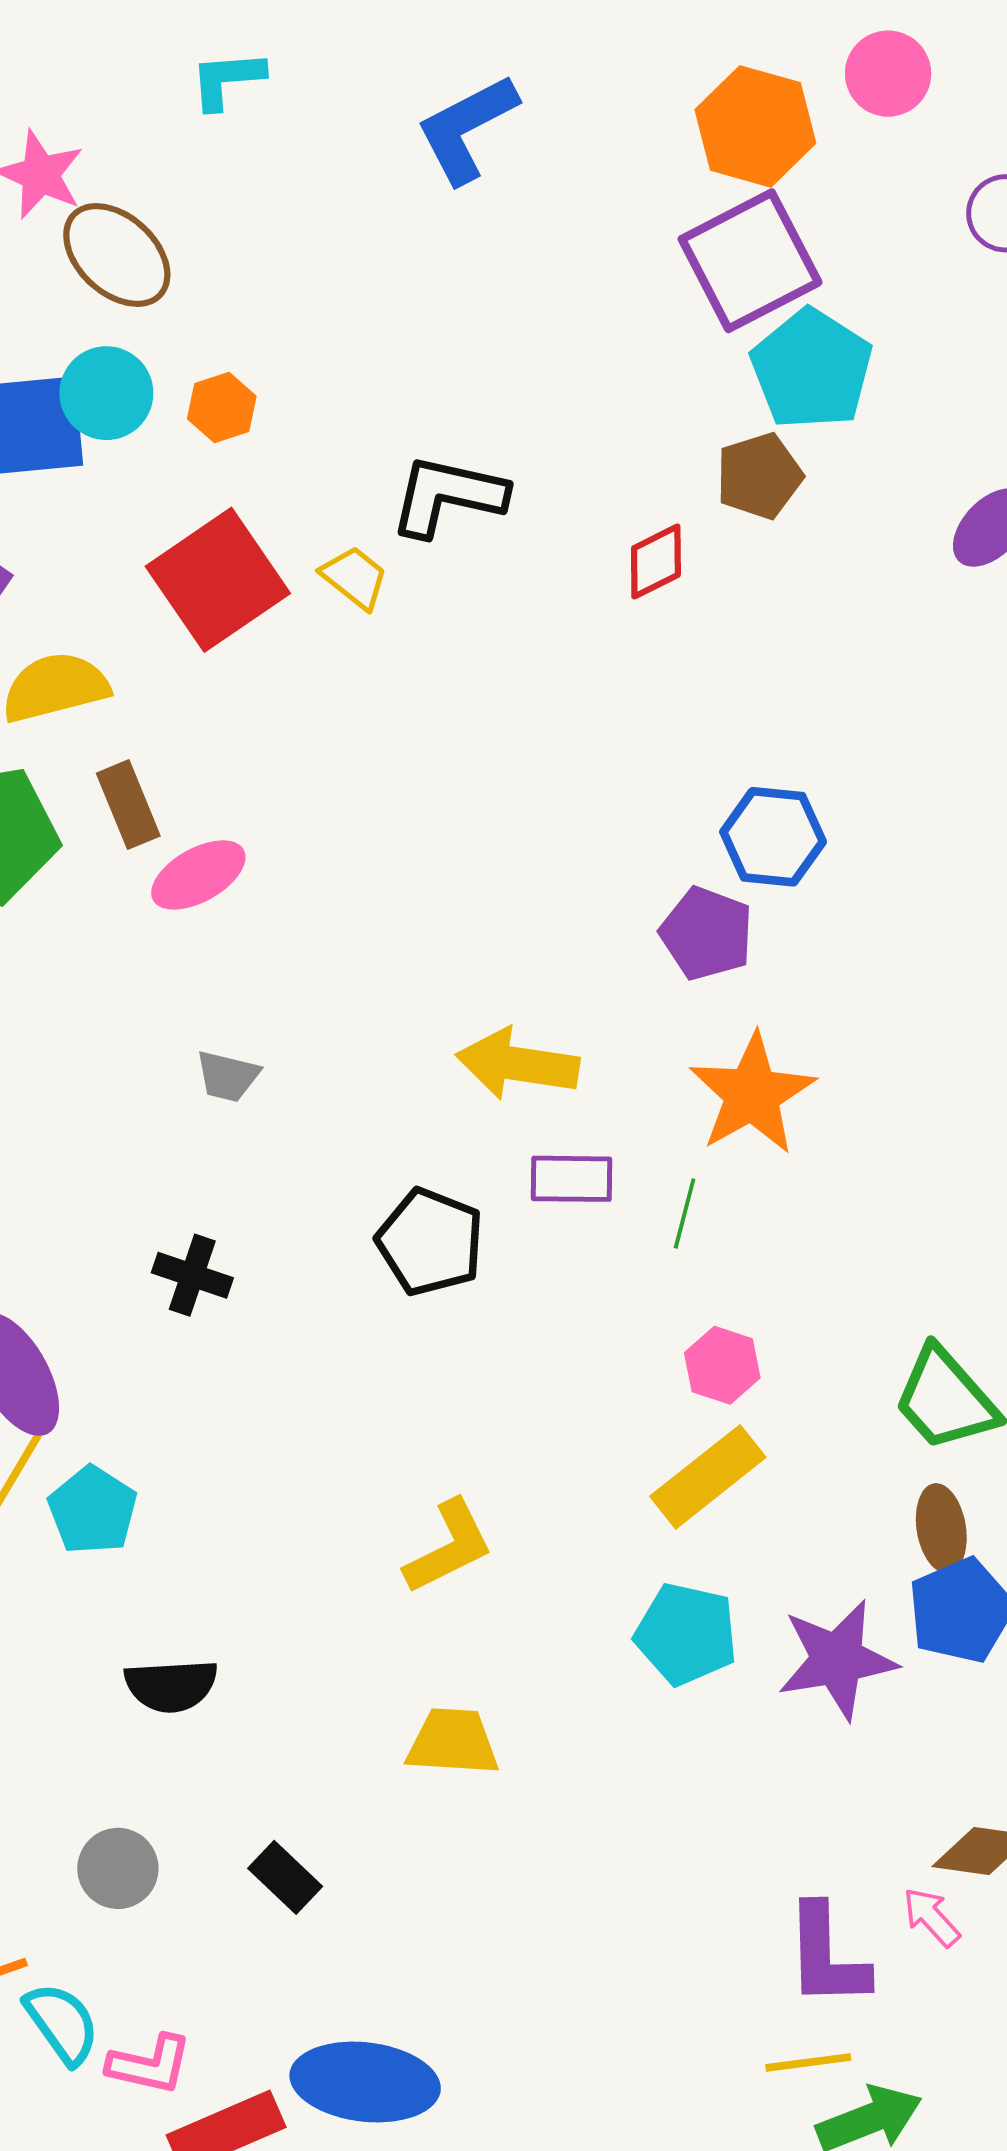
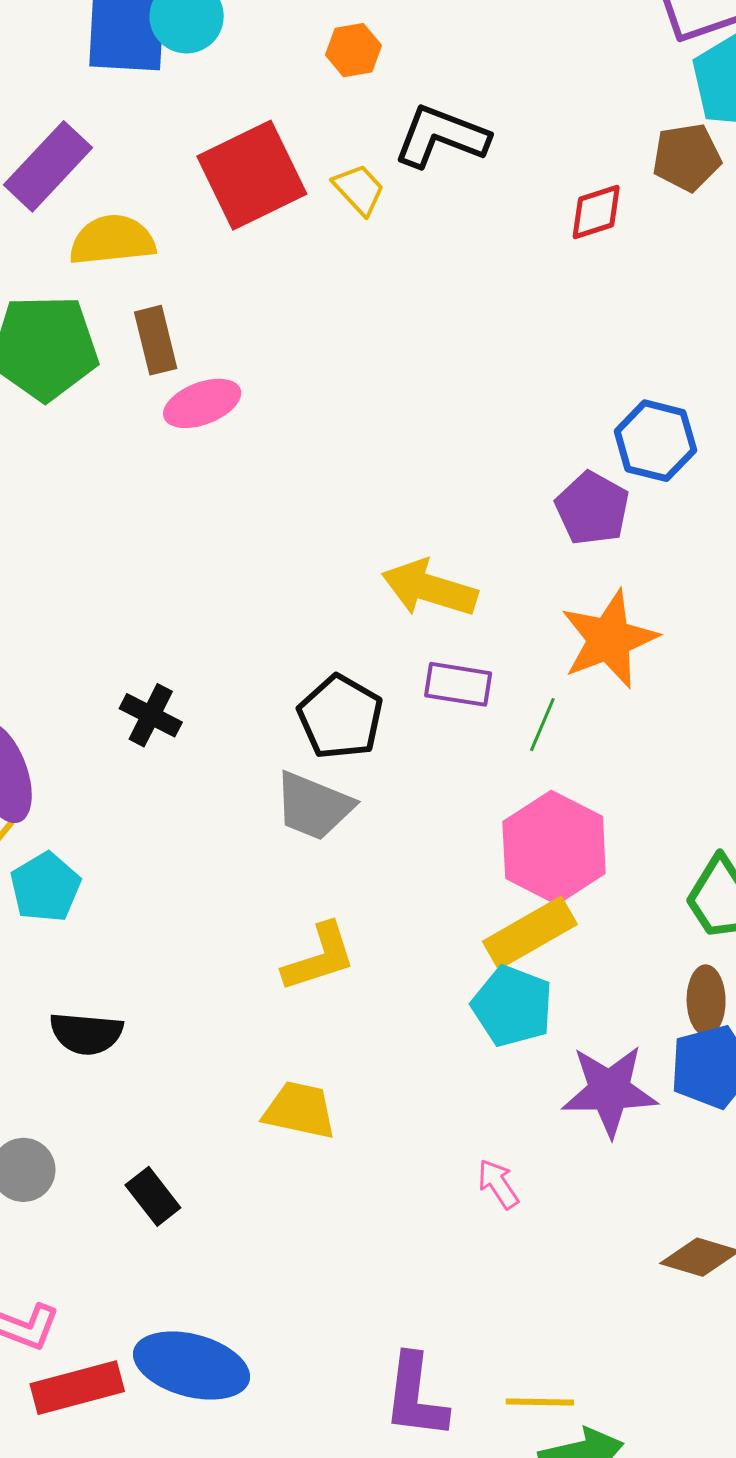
orange hexagon: (222, 408) -> (353, 50), moved
gray trapezoid: (228, 1076) -> (314, 806), moved, size x1.6
pink hexagon: (722, 1365) -> (554, 847), size x1.8
cyan pentagon: (686, 1634) -> (512, 1006), moved
pink arrow: (931, 1917) -> (498, 1184), moved
purple L-shape: (826, 1956) -> (415, 1396), moved

